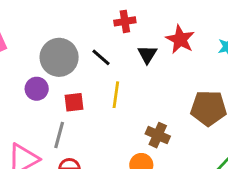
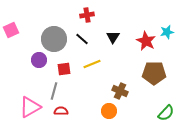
red cross: (125, 21) -> (87, 15), moved
red star: (180, 39) -> (146, 41), moved
yellow line: (116, 95) -> (92, 64), turned 60

